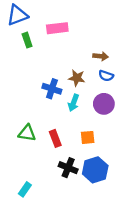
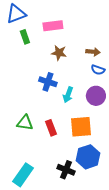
brown star: (77, 78) -> (59, 53), moved
orange square: (88, 137) -> (81, 127), size x1.6
black cross: (68, 168) -> (66, 170), moved
cyan rectangle: (25, 189) -> (23, 175), size x1.6

